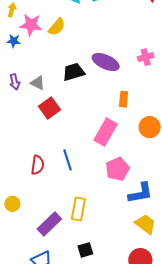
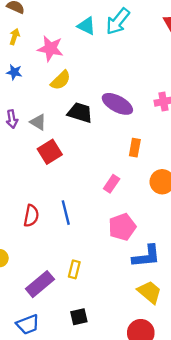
pink star: (31, 25) -> (50, 49), moved
yellow semicircle: (57, 27) -> (61, 80), moved
black trapezoid: (74, 72) -> (80, 113), turned 30
pink rectangle: (106, 132) -> (112, 184), size x0.6
yellow rectangle: (78, 209) -> (74, 269), size x0.7

